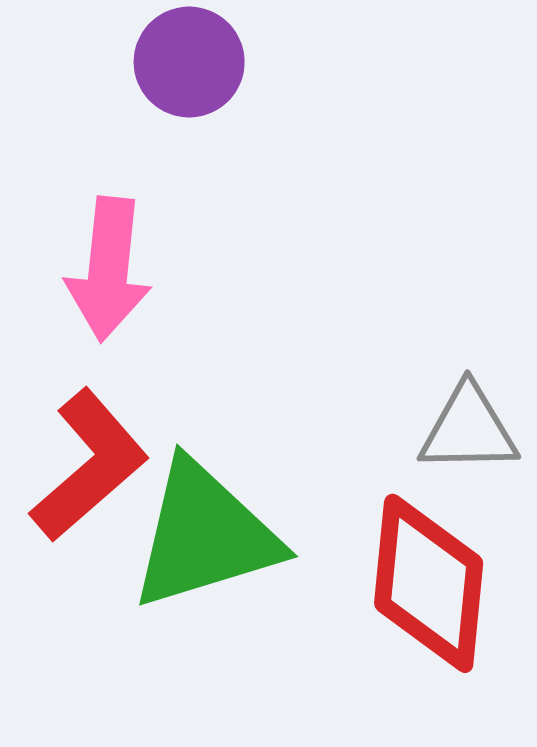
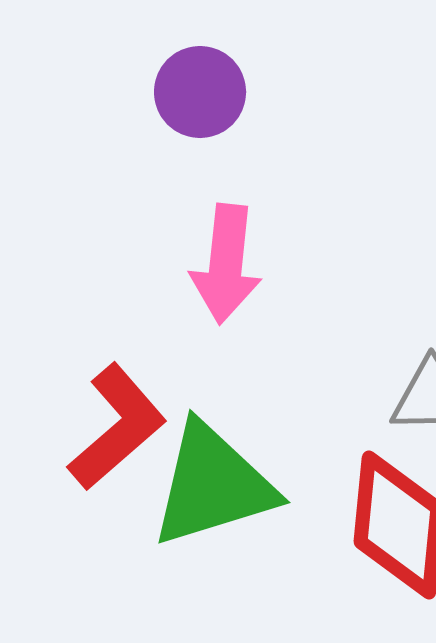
pink arrow: (108, 269) -> (226, 264), moved

